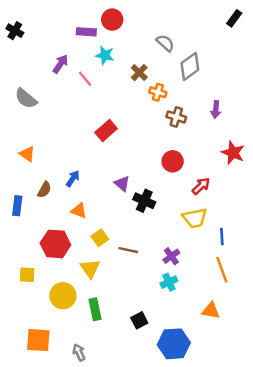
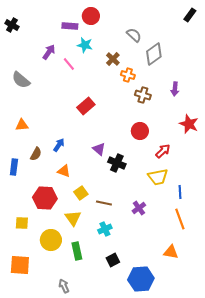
orange triangle: (27, 154) -> (22, 125), turned -40
cyan cross: (169, 282) -> (105, 229), moved
orange square: (38, 340) -> (20, 265), moved

